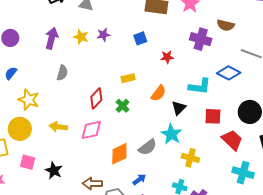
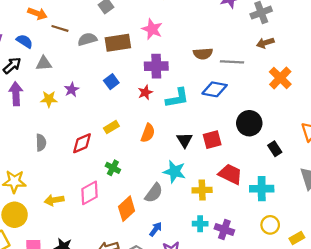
brown semicircle: (226, 25) -> (203, 54), moved
purple arrow: (52, 38) -> (16, 94), moved
purple cross: (201, 39) -> (156, 66), moved
cyan L-shape: (200, 86) -> (177, 98), moved
red diamond: (96, 98) -> (82, 143), moved, turned 40
green cross: (123, 106) -> (113, 168), moved
black triangle: (179, 108) -> (185, 140), moved
red trapezoid: (232, 140) -> (230, 174), moved

